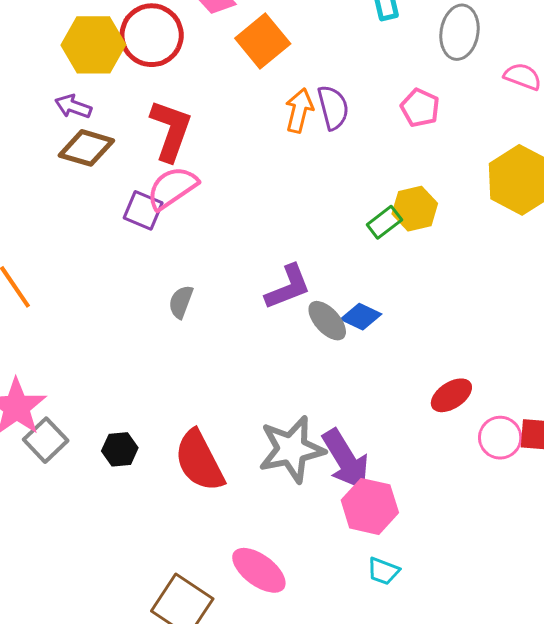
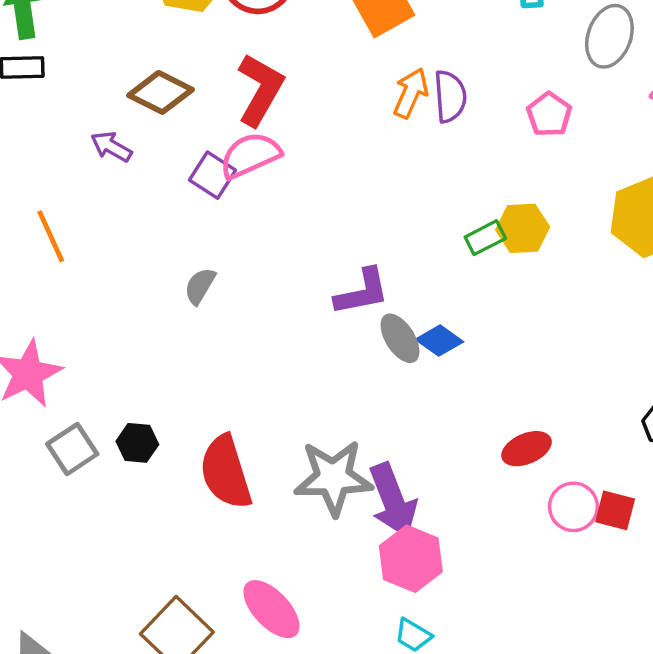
purple arrow: (73, 106) -> (111, 147), moved
gray semicircle: (181, 302) -> (200, 286), moved
gray square: (46, 440) -> (72, 449), moved

